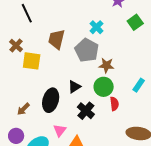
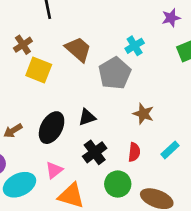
brown trapezoid: (57, 39) -> (78, 49), turned 105
brown star: (106, 65) -> (143, 114), moved
cyan rectangle: (139, 85) -> (170, 150), moved
green circle: (104, 87) -> (118, 184), moved

